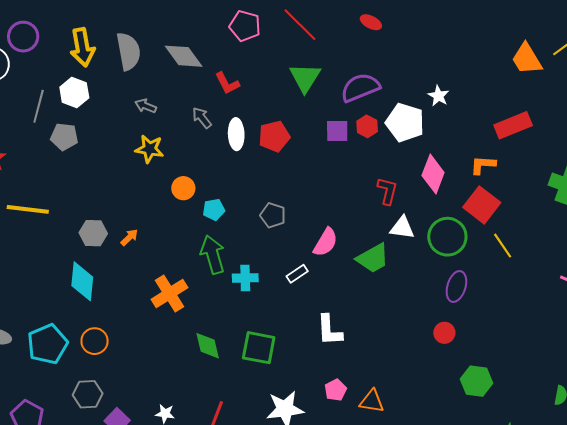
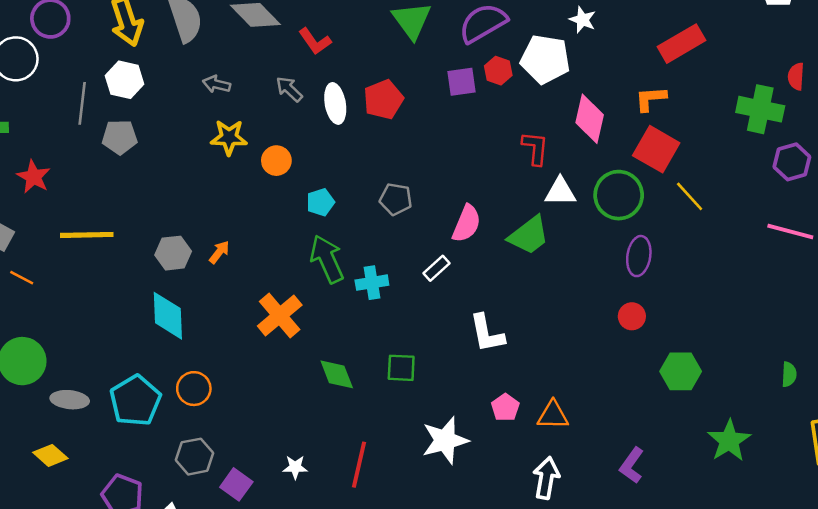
orange circle: (183, 188) -> (276, 161), moved
green square: (259, 348) -> (401, 368), size x0.7

